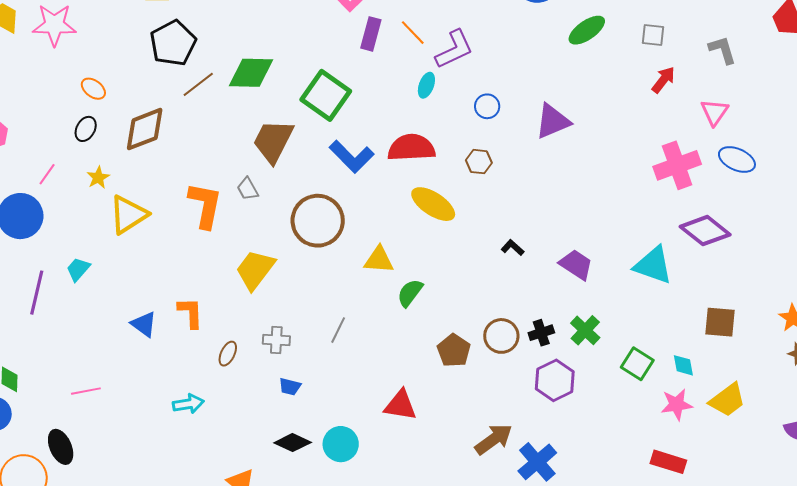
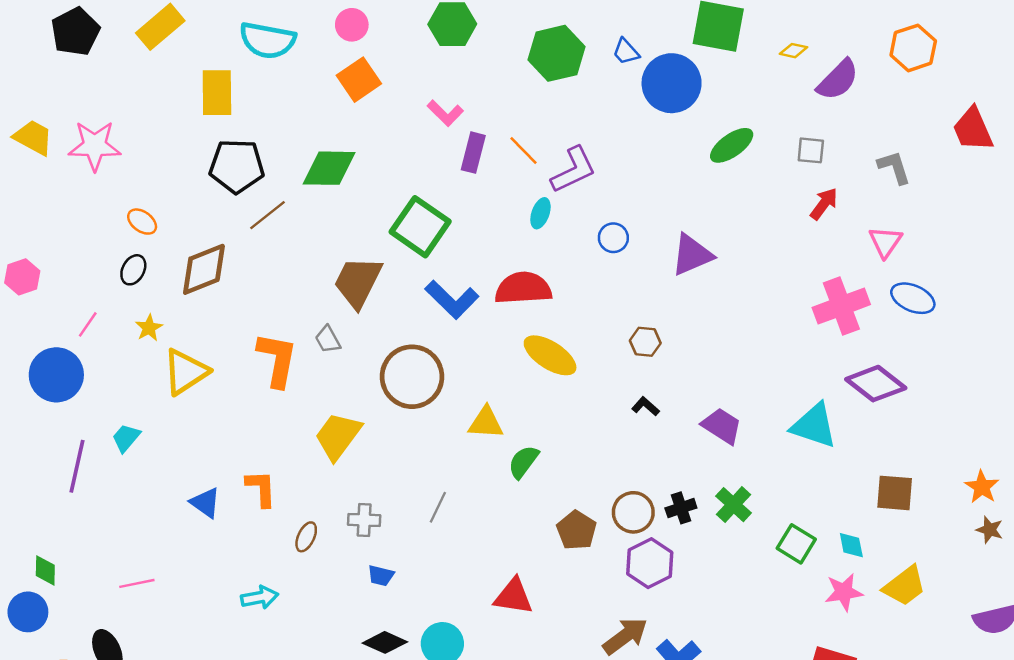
black pentagon: (173, 43) -> (237, 166), turned 30
green diamond: (251, 73) -> (329, 168), moved
brown hexagon: (479, 162) -> (645, 342), moved
purple hexagon: (555, 380) -> (650, 563), moved

